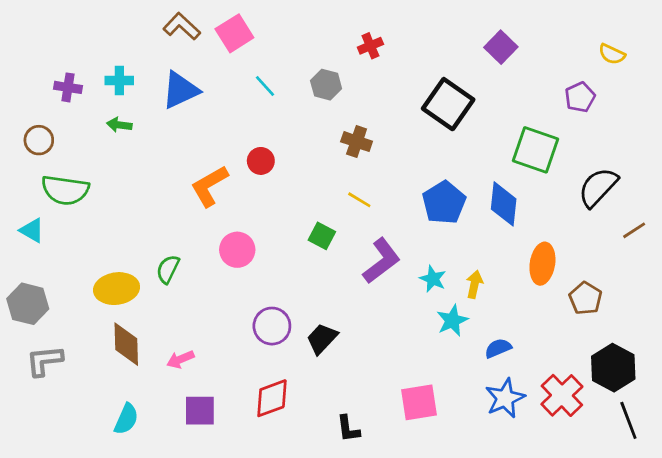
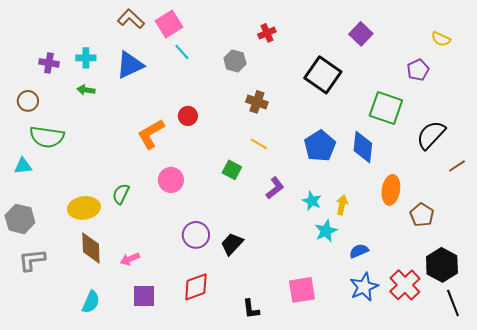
cyan line: (265, 86) -> (182, 52), moved
cyan triangle: (32, 230) -> (23, 166), turned -36
purple L-shape: (382, 261) -> (275, 188), size x0.7

